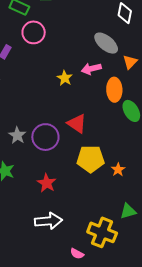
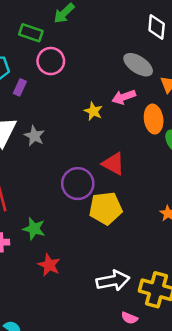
gray star: (17, 135) -> (34, 136), moved
yellow pentagon: (91, 159) -> (106, 208), moved
red star: (47, 183) -> (49, 265), moved
white arrow: (48, 221) -> (113, 281), moved

